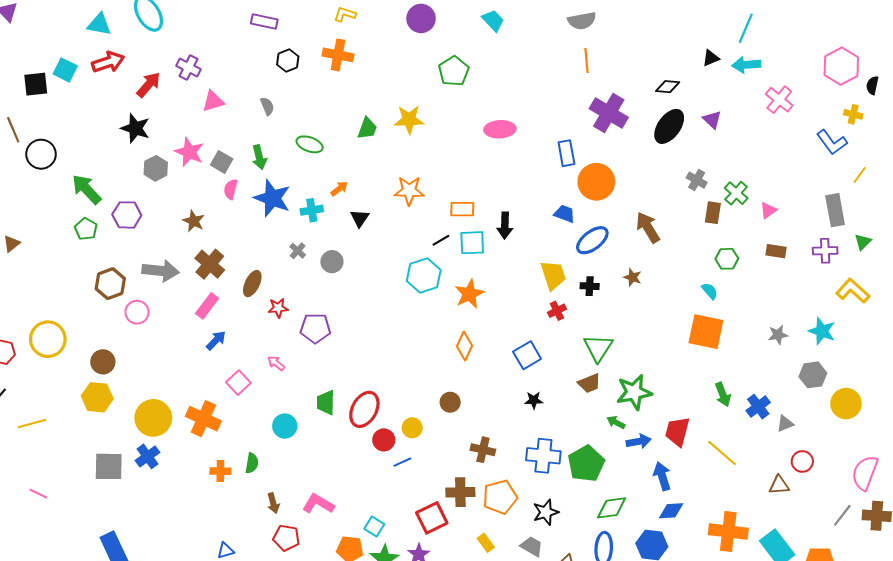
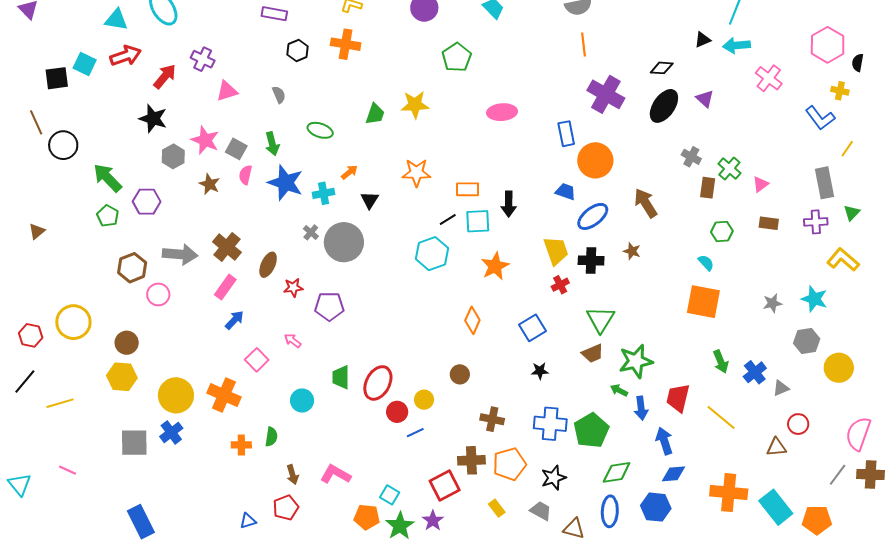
brown star: (194, 221) -> (210, 184), moved
gray circle: (332, 262) -> (344, 242), size x1.8
black cross: (590, 286) -> (591, 260), size x1.4
orange star: (469, 294) -> (495, 266), moved
blue arrow: (639, 441) -> (641, 408), turned 95
red pentagon: (286, 538) -> (286, 508), moved, turned -30

